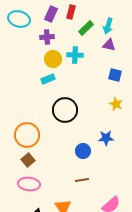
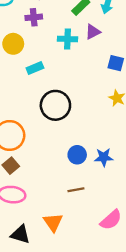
purple triangle: (109, 45) -> (93, 32), moved, turned -40
yellow circle: (53, 59) -> (13, 44), moved
blue star: (106, 138) -> (104, 157), moved

